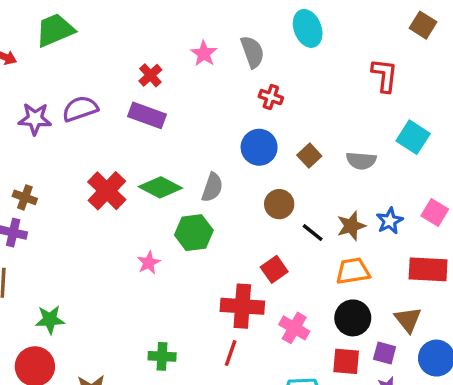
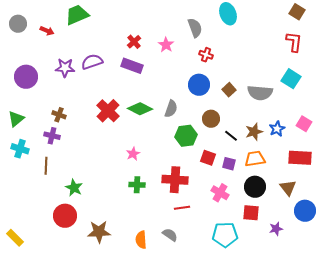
pink star: (204, 54) -> (166, 45), moved
red L-shape: (385, 75) -> (294, 42), moved
gray semicircle: (361, 161) -> (260, 93), size x1.4
green hexagon: (194, 233) -> (186, 136), moved
red square: (274, 269) -> (208, 158), turned -35
red cross: (242, 306) -> (175, 180), moved
green star: (50, 320) -> (74, 188), turned 30
red line: (231, 353) -> (182, 208), turned 63
purple square: (385, 353) -> (229, 164), moved
green cross: (162, 356) -> (137, 185), moved

